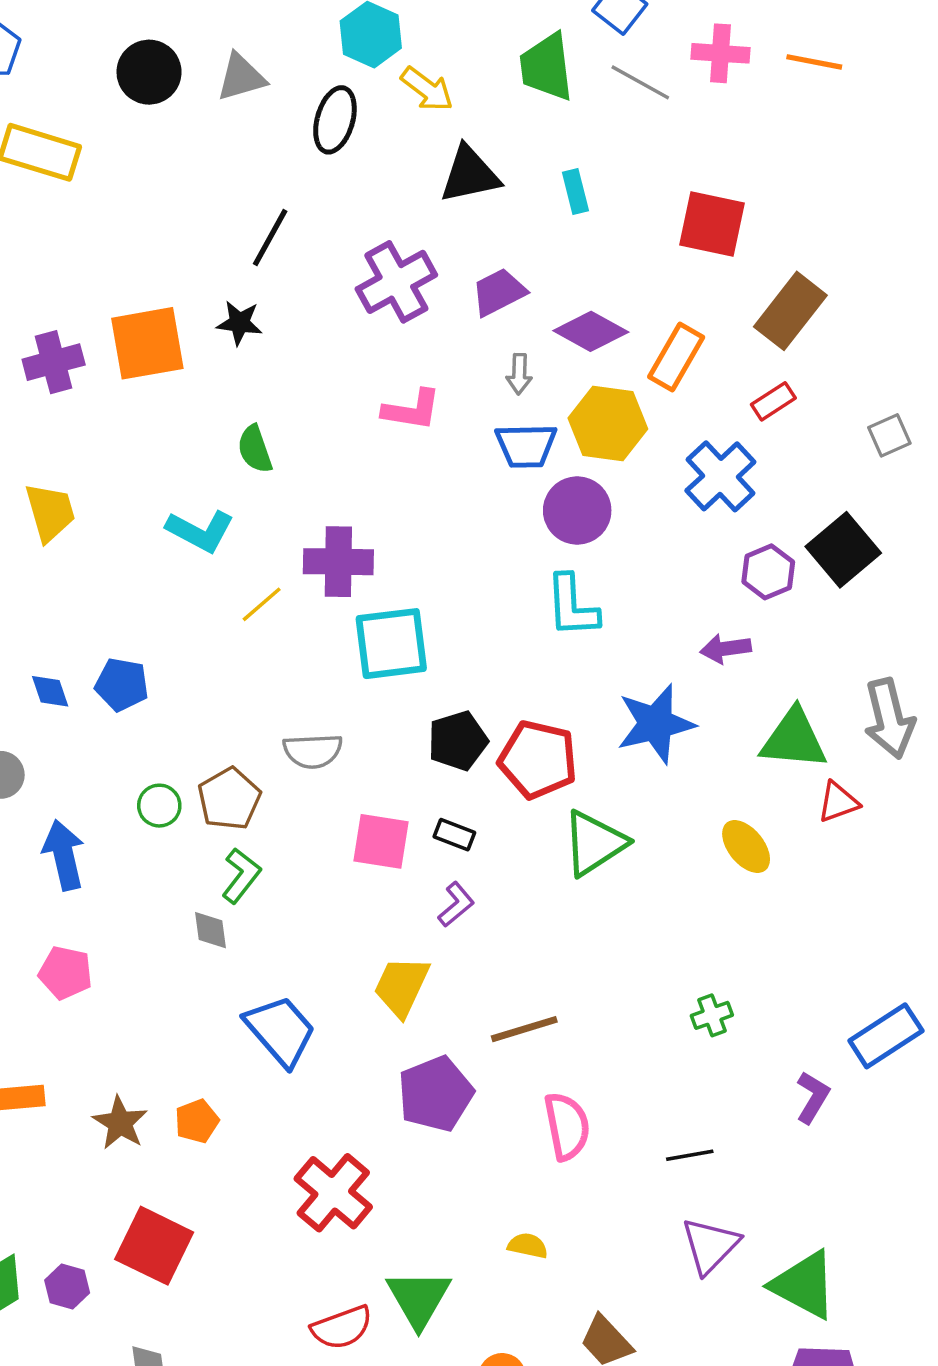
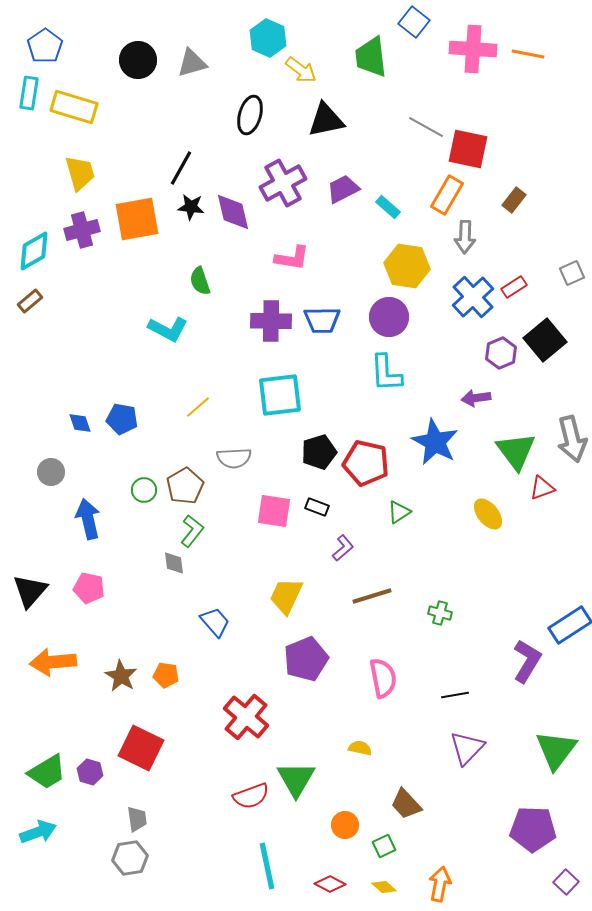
pink cross: (720, 53) -> (473, 49), size x1.4
gray line: (640, 82) -> (426, 127), moved
black ellipse: (335, 120) -> (250, 115), moved
cyan rectangle: (575, 192) -> (388, 207), moved, turned -35
black line: (270, 238) -> (181, 168), moved
brown rectangle: (790, 311) -> (514, 200), size x0.6
purple diamond: (591, 331) -> (233, 212), moved, turned 48
orange rectangle: (676, 357) -> (447, 195), moved
gray arrow: (519, 374) -> (465, 237), moved, size x1.4
red rectangle: (773, 401) -> (514, 287), moved
blue trapezoid: (526, 446) -> (322, 320), moved
yellow trapezoid: (50, 512) -> (80, 173), moved
purple cross: (338, 562) -> (271, 321), moved
yellow line: (262, 604) -> (198, 407), moved
blue star: (656, 724) -> (435, 442), turned -30
green triangle: (794, 739) -> (516, 451), turned 48
green triangle: (594, 843) -> (399, 512), size x0.6
purple L-shape: (456, 905) -> (343, 548), moved
green cross: (712, 1015) -> (440, 613), moved, turned 35
brown line: (524, 1029) -> (372, 596), moved
blue trapezoid: (280, 1031) -> (215, 622), size x0.7
purple L-shape: (813, 1097) -> (527, 661), size x1.4
orange pentagon: (197, 1121) -> (166, 675), turned 30
green triangle: (804, 1285) -> (556, 750), moved, turned 39

